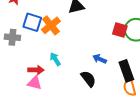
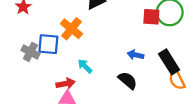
blue square: (32, 22) -> (48, 44), moved
gray cross: (12, 37) -> (30, 52), turned 35

